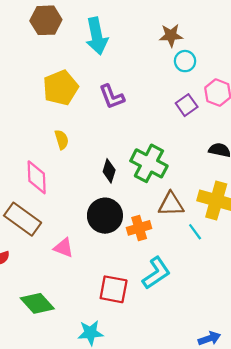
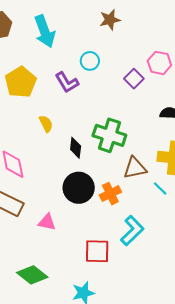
cyan circle: (185, 61) -> (90, 61), moved
yellow semicircle: (62, 140) -> (46, 124), moved

